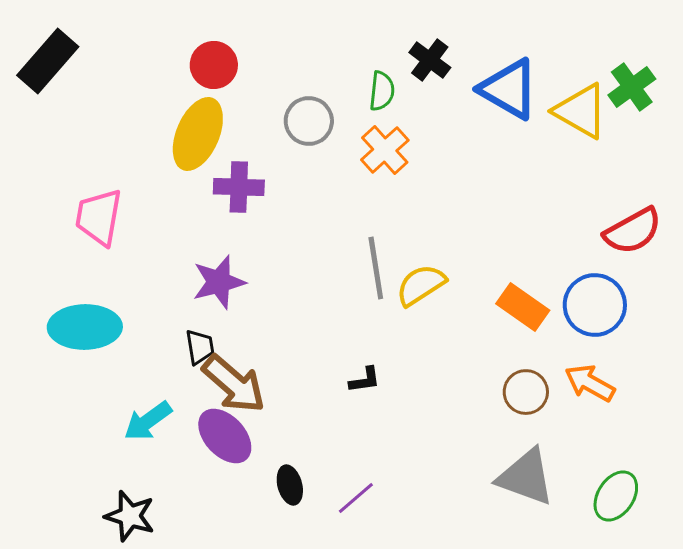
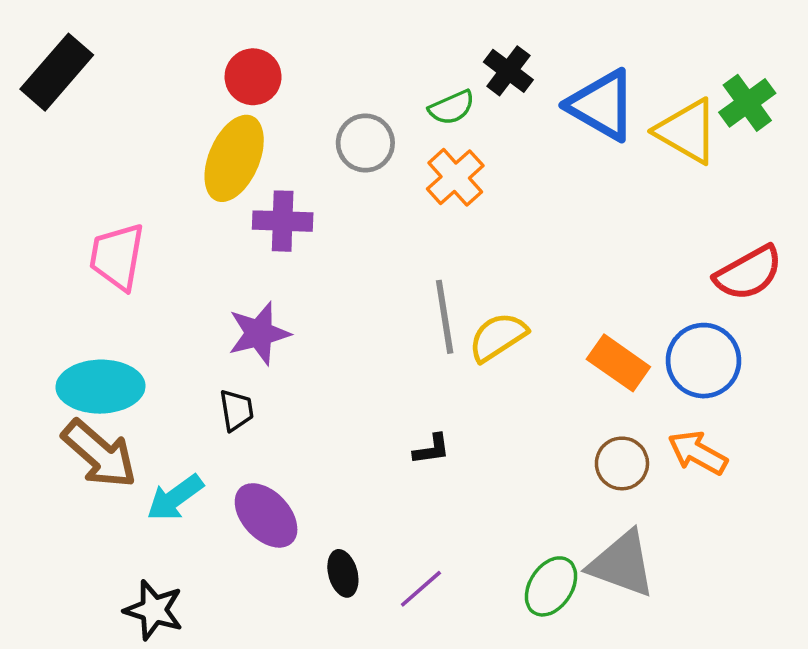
green semicircle: (382, 91) -> (452, 108), turned 60
brown arrow: (234, 384) -> (99, 454), moved
green ellipse: (616, 496) -> (551, 586), moved

